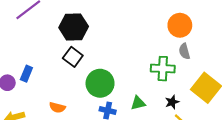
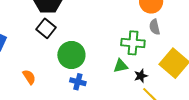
green triangle: (138, 103) -> (121, 66), moved
orange semicircle: (57, 107) -> (29, 77), turned -140

